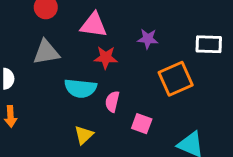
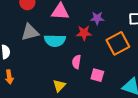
red star: (106, 58) -> (84, 33), moved
cyan semicircle: (80, 88) -> (55, 41), moved

